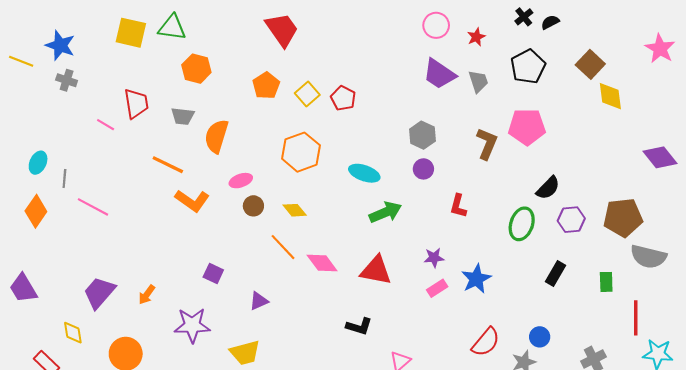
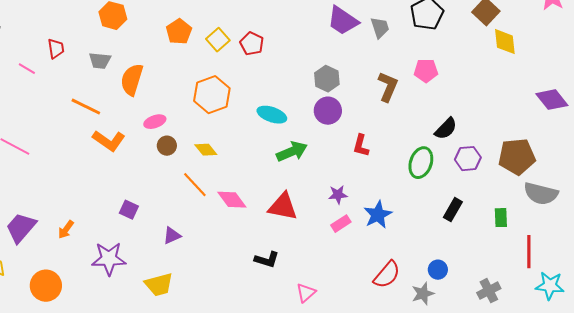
red trapezoid: (136, 103) -> (56, 49), size x0.7
pink pentagon: (527, 127) -> (426, 71), size x0.7
purple circle: (423, 169) -> (328, 111), size x1.4

